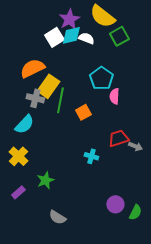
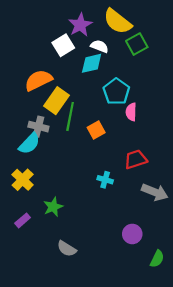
cyan diamond: (71, 35) -> (92, 63), moved
gray cross: (35, 98) -> (38, 127), moved
gray arrow: (135, 146) -> (155, 192), moved, size x1.6
green semicircle: (135, 212) -> (157, 259), moved

